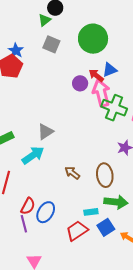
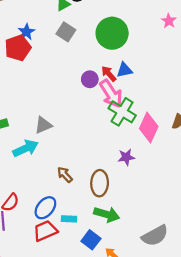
pink arrow: (101, 93) -> (111, 94), turned 152
blue ellipse: (46, 212) -> (45, 208), moved
cyan rectangle: (91, 212) -> (69, 219), moved
blue square: (106, 227) -> (91, 240), turned -30
red trapezoid: (77, 231) -> (45, 231), moved

